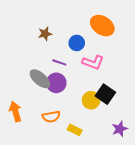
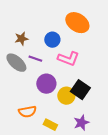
brown star: (45, 34) -> (21, 39), moved
gray ellipse: (40, 79) -> (16, 63), moved
purple circle: (56, 83) -> (46, 84), moved
purple star: (120, 129) -> (81, 123), moved

